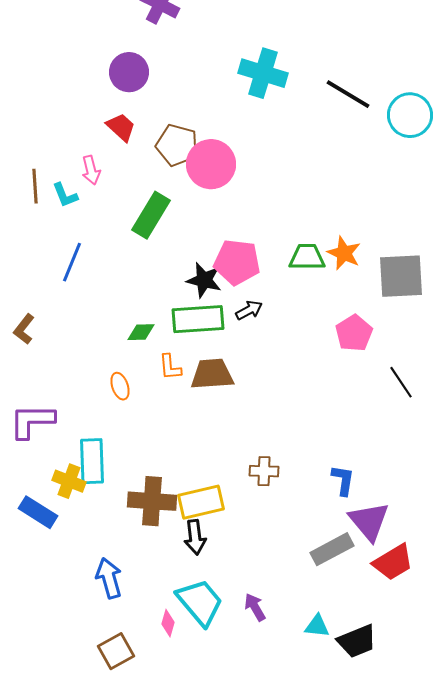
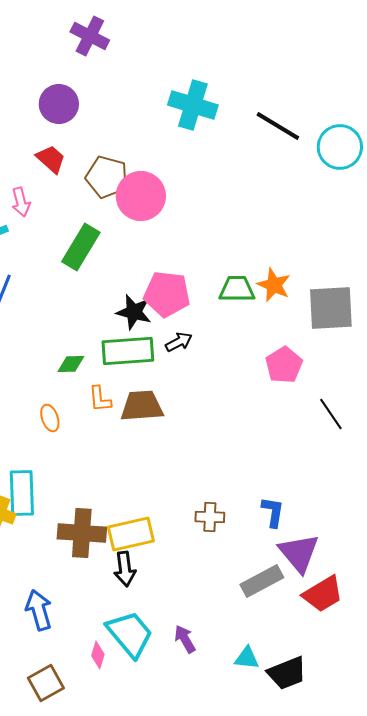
brown cross: (264, 471) -> (210, 517), moved

